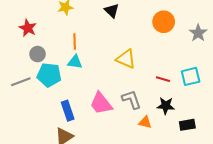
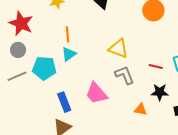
red star: (28, 28) -> (21, 23), size x1.4
gray circle: (38, 54) -> (18, 50), moved
cyan triangle: (75, 62) -> (69, 54), turned -42
gray L-shape: (132, 100) -> (125, 75), moved

